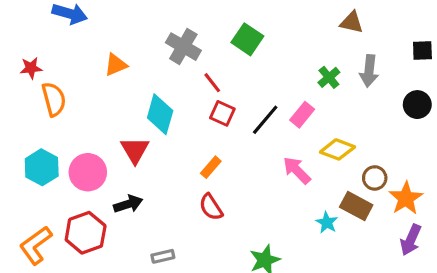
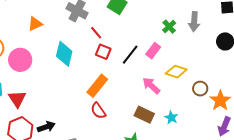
red triangle: (135, 150) -> (17, 99), moved
orange rectangle: (211, 167) -> (97, 86), size x1.6
pink circle: (88, 172) -> (20, 60), moved
black arrow: (128, 204) -> (46, 127), moved
brown rectangle: (356, 206) -> (144, 115), moved

